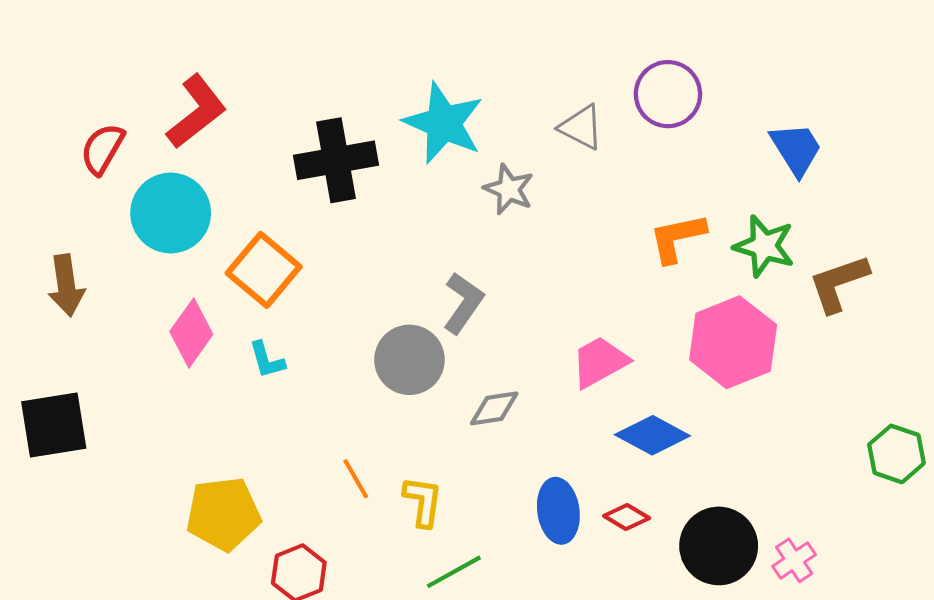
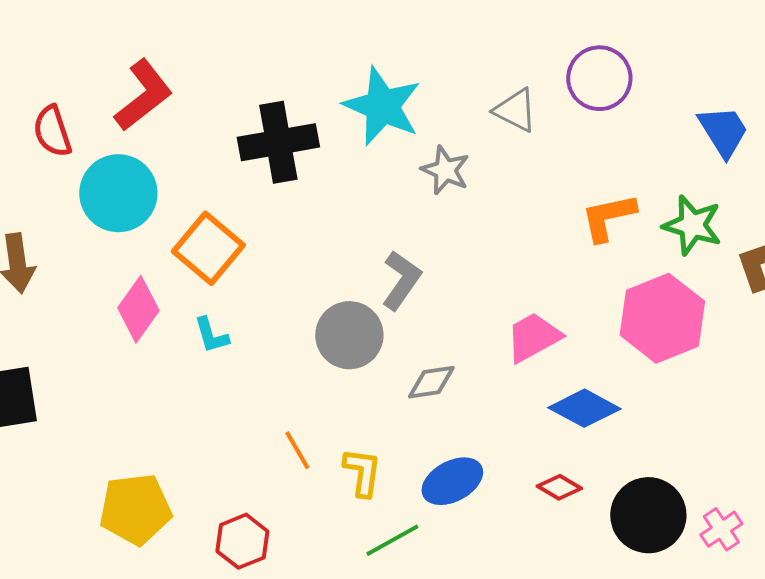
red semicircle: (102, 149) -> (52, 131), turned -48
blue ellipse: (558, 511) -> (452, 481), moved, turned 70
yellow pentagon: (223, 514) -> (135, 509), moved

